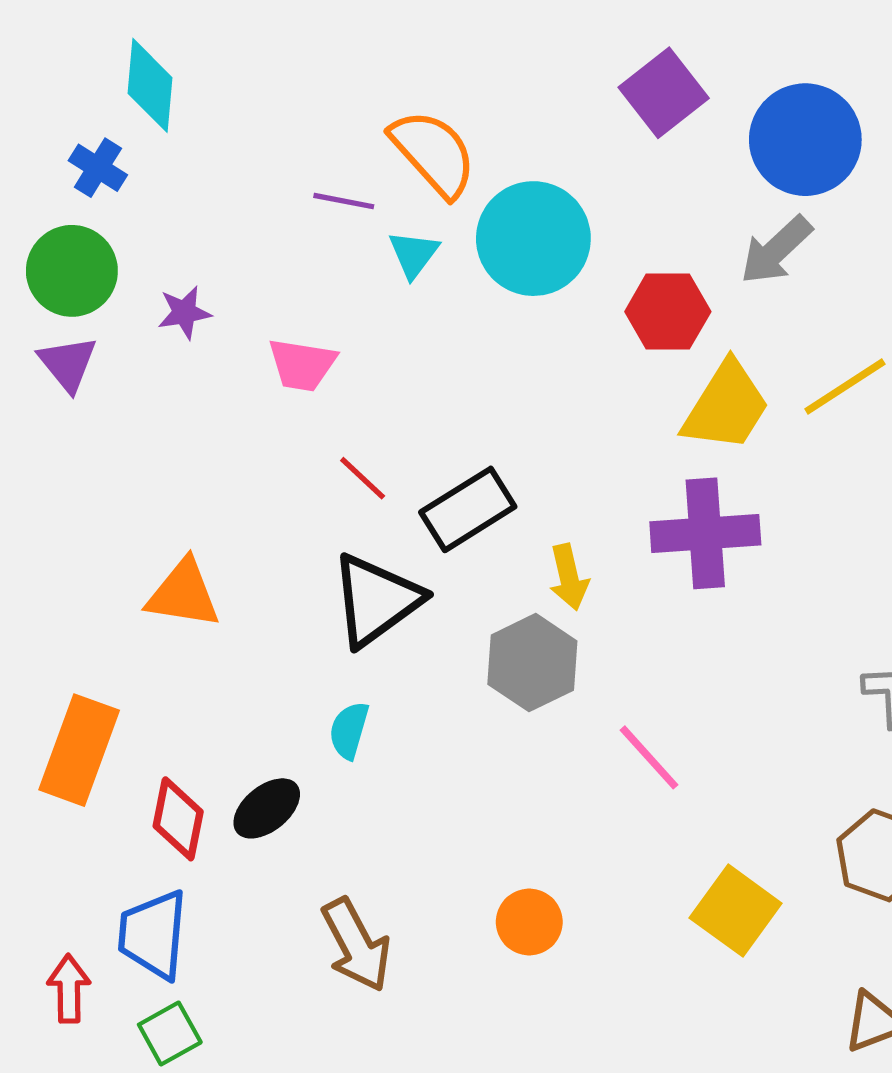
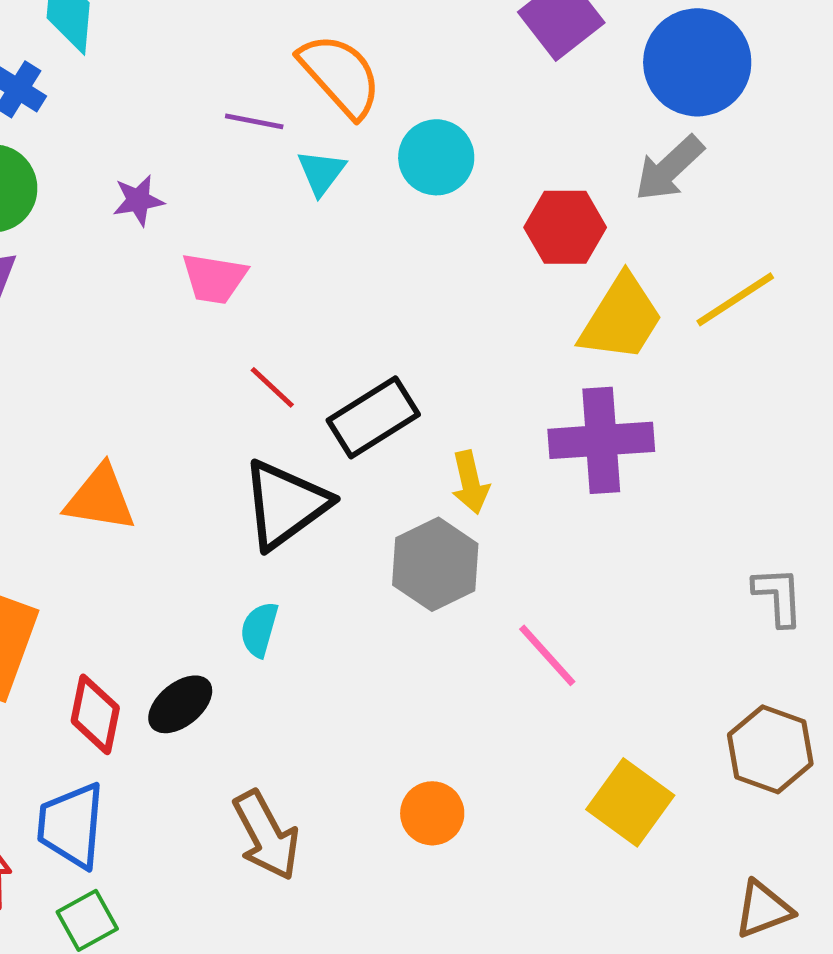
cyan circle: (533, 239) -> (436, 157), size x0.7
purple star: (184, 313) -> (138, 200), moved

